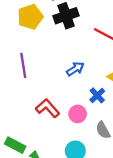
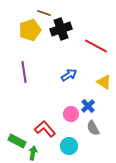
blue cross: (97, 95) -> (88, 106), moved
red L-shape: (48, 108) -> (45, 129), moved

